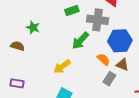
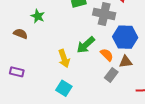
green arrow: (80, 41) -> (86, 45), moved
brown triangle: (122, 65) -> (126, 62), turned -32
yellow arrow: (62, 67) -> (64, 59), turned -78

